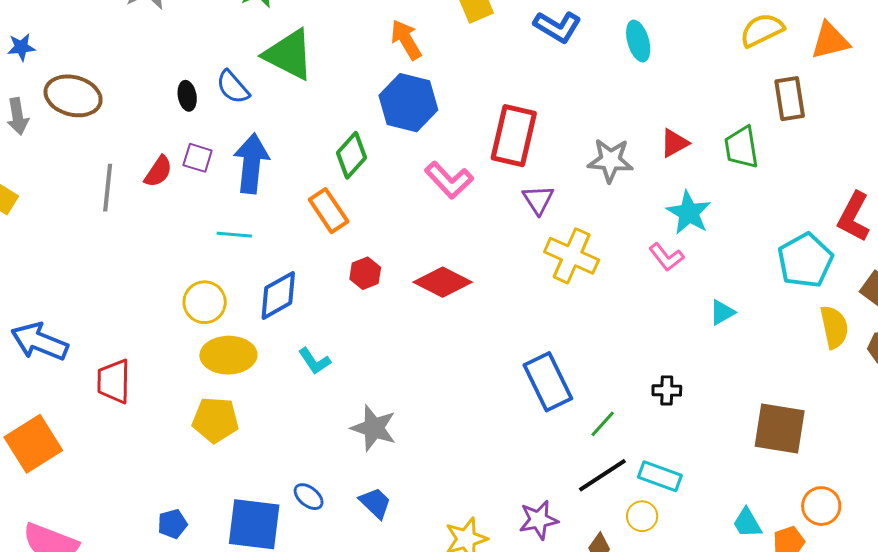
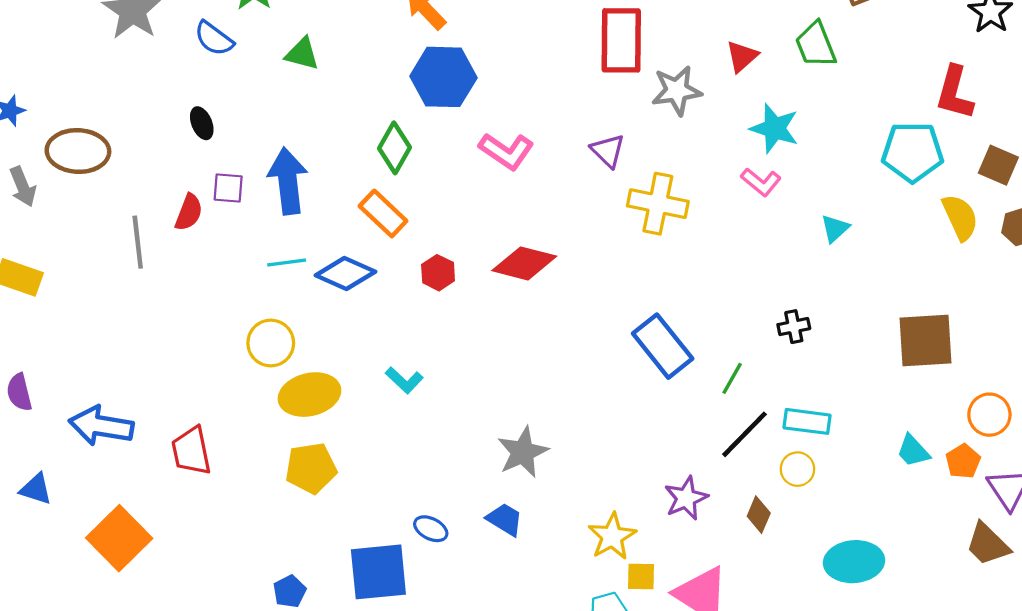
green triangle: (289, 55) -> (302, 54), size x0.6
blue semicircle: (233, 87) -> (214, 39), moved
red rectangle: (514, 136) -> (621, 40), moved
cyan pentagon: (805, 260) -> (913, 152), turned -30
blue diamond: (278, 295) -> (345, 273), moved, turned 66
gray star: (374, 428) -> (523, 452), moved, turned -30

